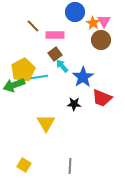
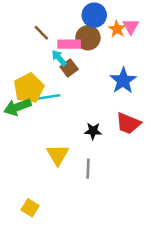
brown circle: (101, 40) -> (88, 38), moved
cyan arrow: (62, 66) -> (59, 58), moved
blue star: (83, 77) -> (123, 81), moved
gray line: (70, 166) -> (88, 169), moved

